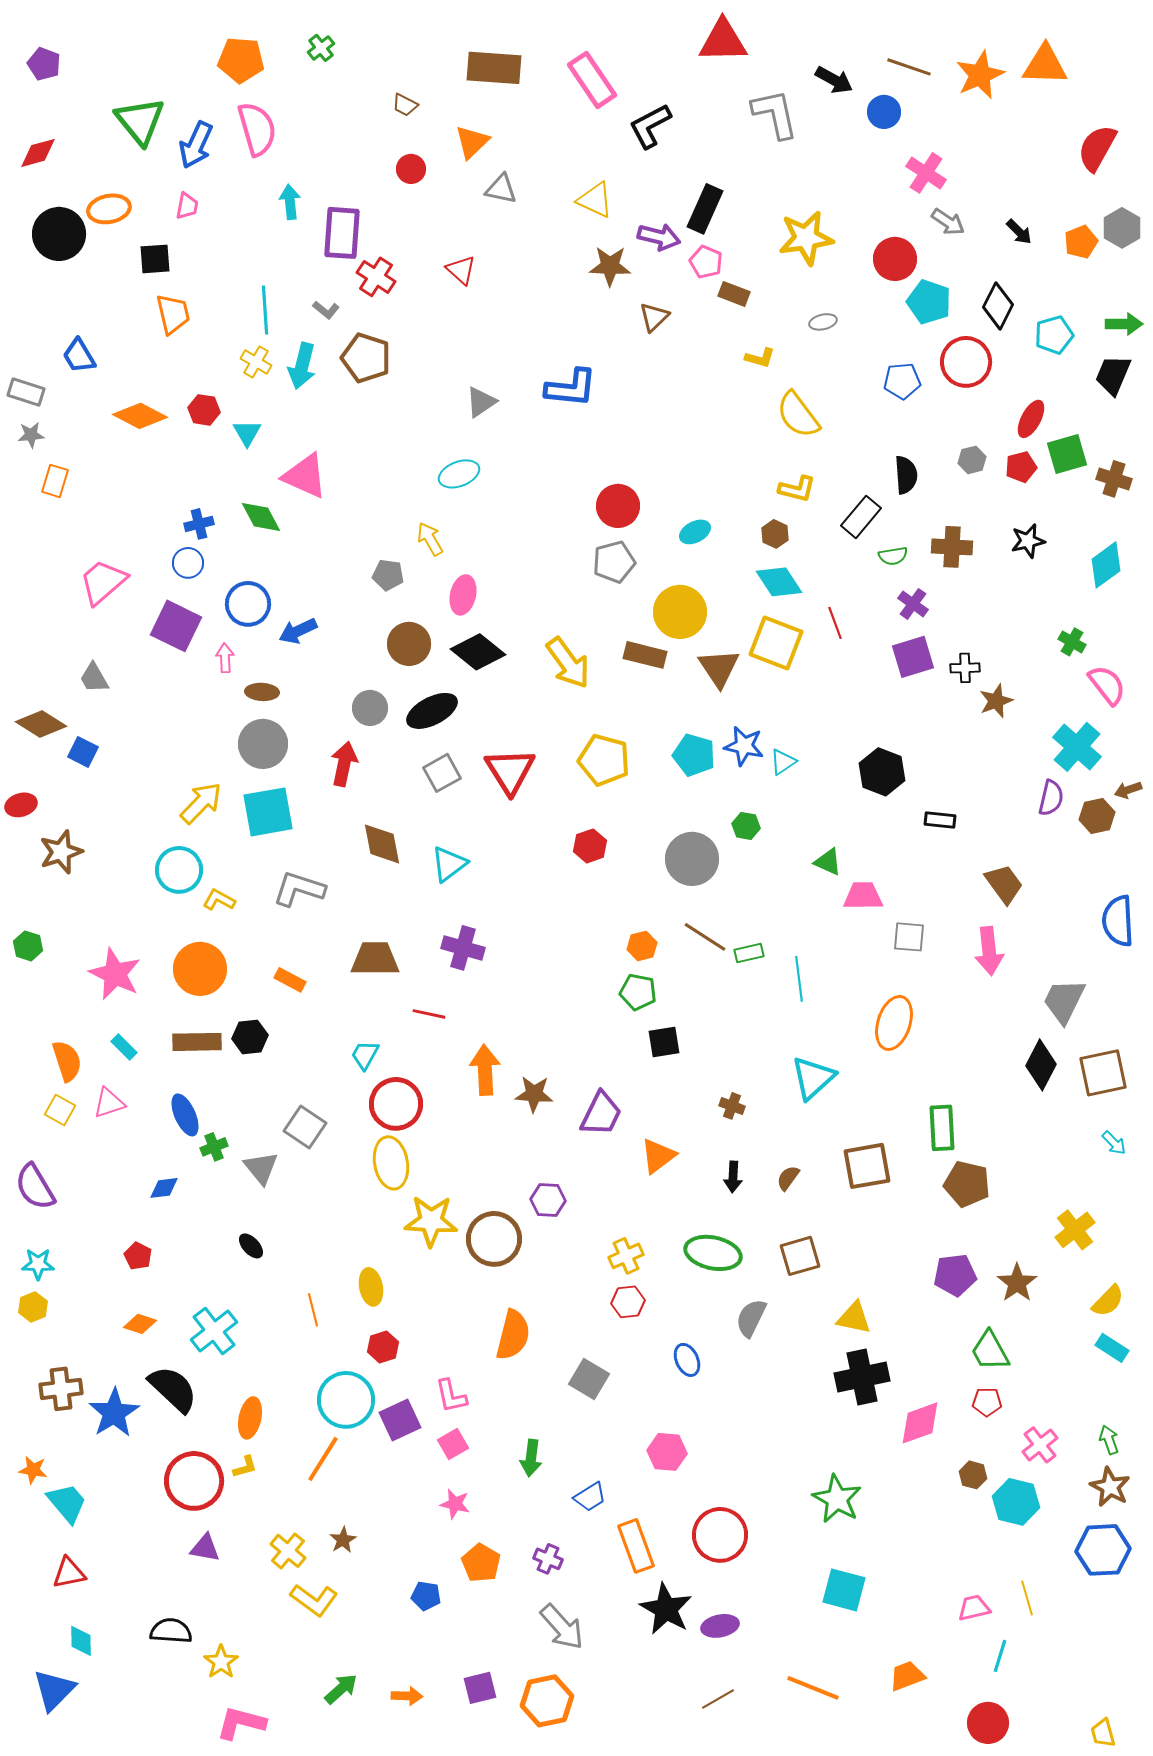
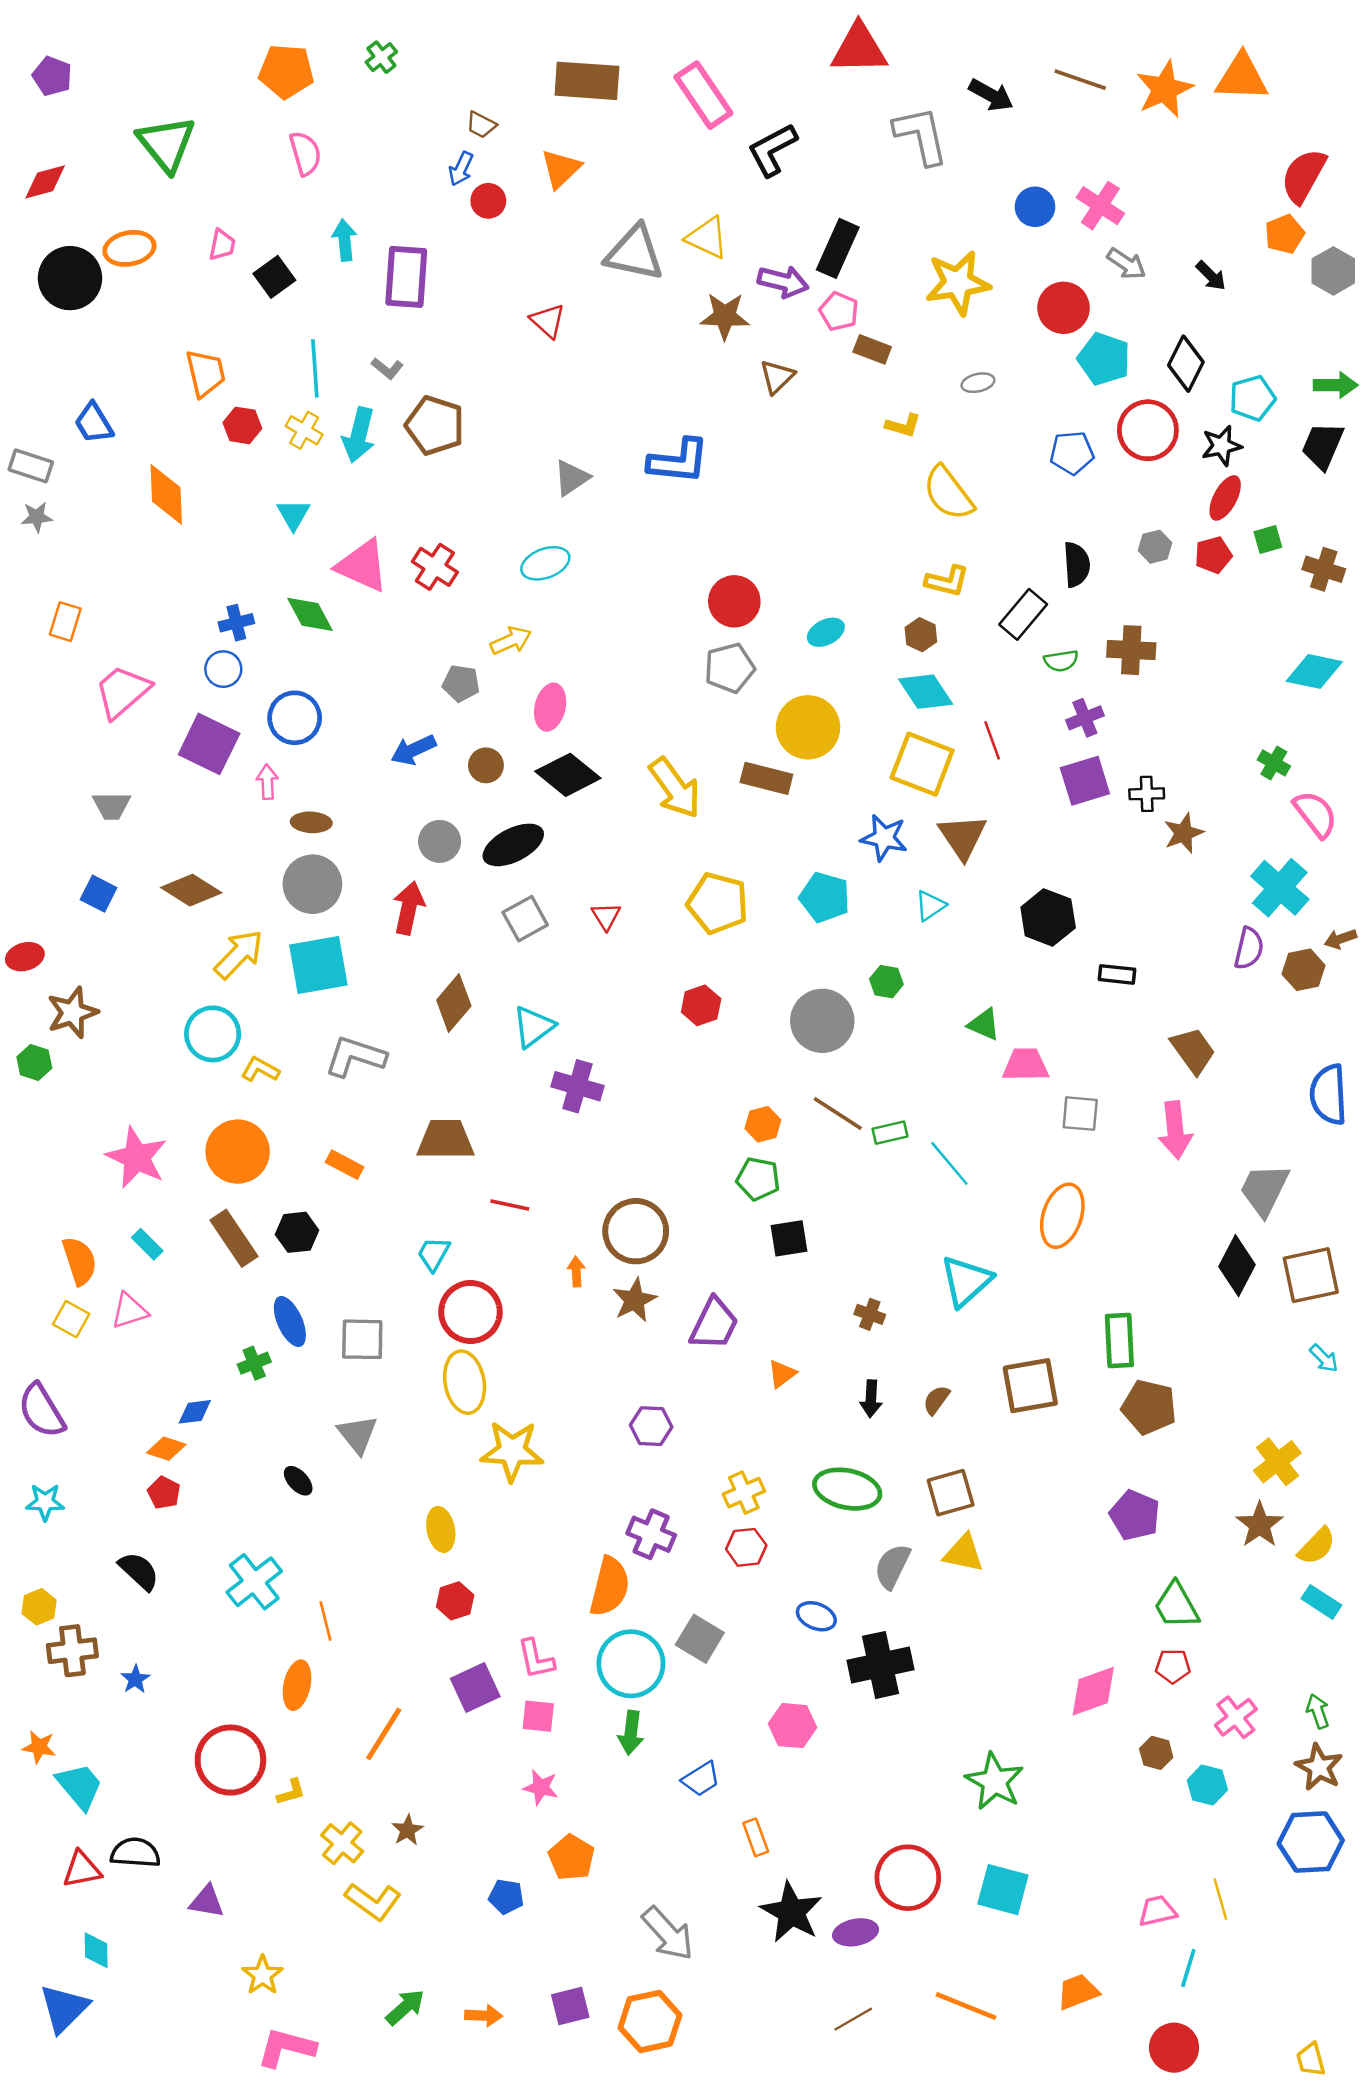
blue circle: (884, 112) -> (1035, 207), moved
pink semicircle: (257, 129) -> (305, 153), size x0.7
blue arrow: (196, 145) -> (461, 169), moved, size x0.6
gray triangle: (501, 189) -> (634, 253), moved, size x1.6
orange pentagon: (1081, 242) -> (1285, 234), moved
black square: (155, 259) -> (274, 277), moved, turned -32
red cross: (376, 277) -> (435, 567), moved
red hexagon: (204, 410) -> (242, 425), moved
orange diamond: (140, 416) -> (166, 494), turned 60
green square: (1067, 454) -> (1268, 540), size x0.6
orange rectangle: (55, 481) -> (65, 622), moved
yellow arrow: (430, 539) -> (511, 641), turned 96
black star: (1028, 541) -> (1222, 446), moved
cyan diamond: (1106, 565) -> (1314, 671), turned 48
purple cross: (913, 604) -> (1085, 718), turned 32
blue arrow: (298, 631) -> (413, 750), moved
brown circle: (409, 644) -> (486, 765), size x0.7
brown triangle: (719, 668) -> (962, 837), moved
gray trapezoid: (94, 678) -> (112, 806), turned -60
brown diamond: (41, 724) -> (191, 890), moved
blue star: (744, 746) -> (884, 838), moved
red triangle: (510, 771) -> (606, 916), size x0.5
brown diamond: (382, 844) -> (454, 1003), turned 51
green hexagon: (28, 946) -> (34, 1062), moved
purple cross: (463, 948) -> (577, 1086), moved
cyan line: (799, 979) -> (949, 1163), turned -33
brown rectangle: (197, 1042) -> (234, 1238), turned 57
orange arrow: (485, 1070) -> (576, 1272), size x0.5
brown star: (534, 1094) -> (634, 1300), turned -30
blue ellipse: (185, 1115) -> (290, 1322), moved
gray square: (305, 1127) -> (362, 1339), turned -33
orange triangle: (658, 1156) -> (782, 1374), size x0.7
gray triangle: (261, 1168) -> (358, 1434), moved
brown circle: (494, 1239) -> (636, 1231), moved
purple pentagon: (955, 1275) -> (1135, 1515), turned 30
brown star: (1017, 1283) -> (1260, 1525), moved
yellow hexagon: (33, 1307) -> (39, 1607), moved
orange line: (313, 1310) -> (326, 1621), moved
yellow triangle: (854, 1318) -> (964, 1553), moved
orange diamond: (140, 1324) -> (166, 1449), moved
blue ellipse: (687, 1360) -> (816, 1616), turned -44
black cross: (862, 1377) -> (880, 1665), moved
black semicircle: (173, 1389) -> (139, 1571), moved, size x0.7
cyan circle: (346, 1400) -> (631, 1664), moved
blue star: (114, 1413) -> (135, 1679), size x0.5
pink square: (453, 1444) -> (538, 1716), turned 36
yellow L-shape: (245, 1467) -> (291, 1792), moved
cyan hexagon: (1016, 1502) -> (1207, 1785), size x0.7
red circle: (720, 1535) -> (908, 1878), moved
orange rectangle: (636, 1546) -> (756, 1837), size x0.6
purple triangle: (205, 1548) -> (207, 1901), moved
purple cross: (548, 1559) -> (651, 1534), moved, size x1.4
black semicircle: (171, 1631) -> (135, 1853), moved

